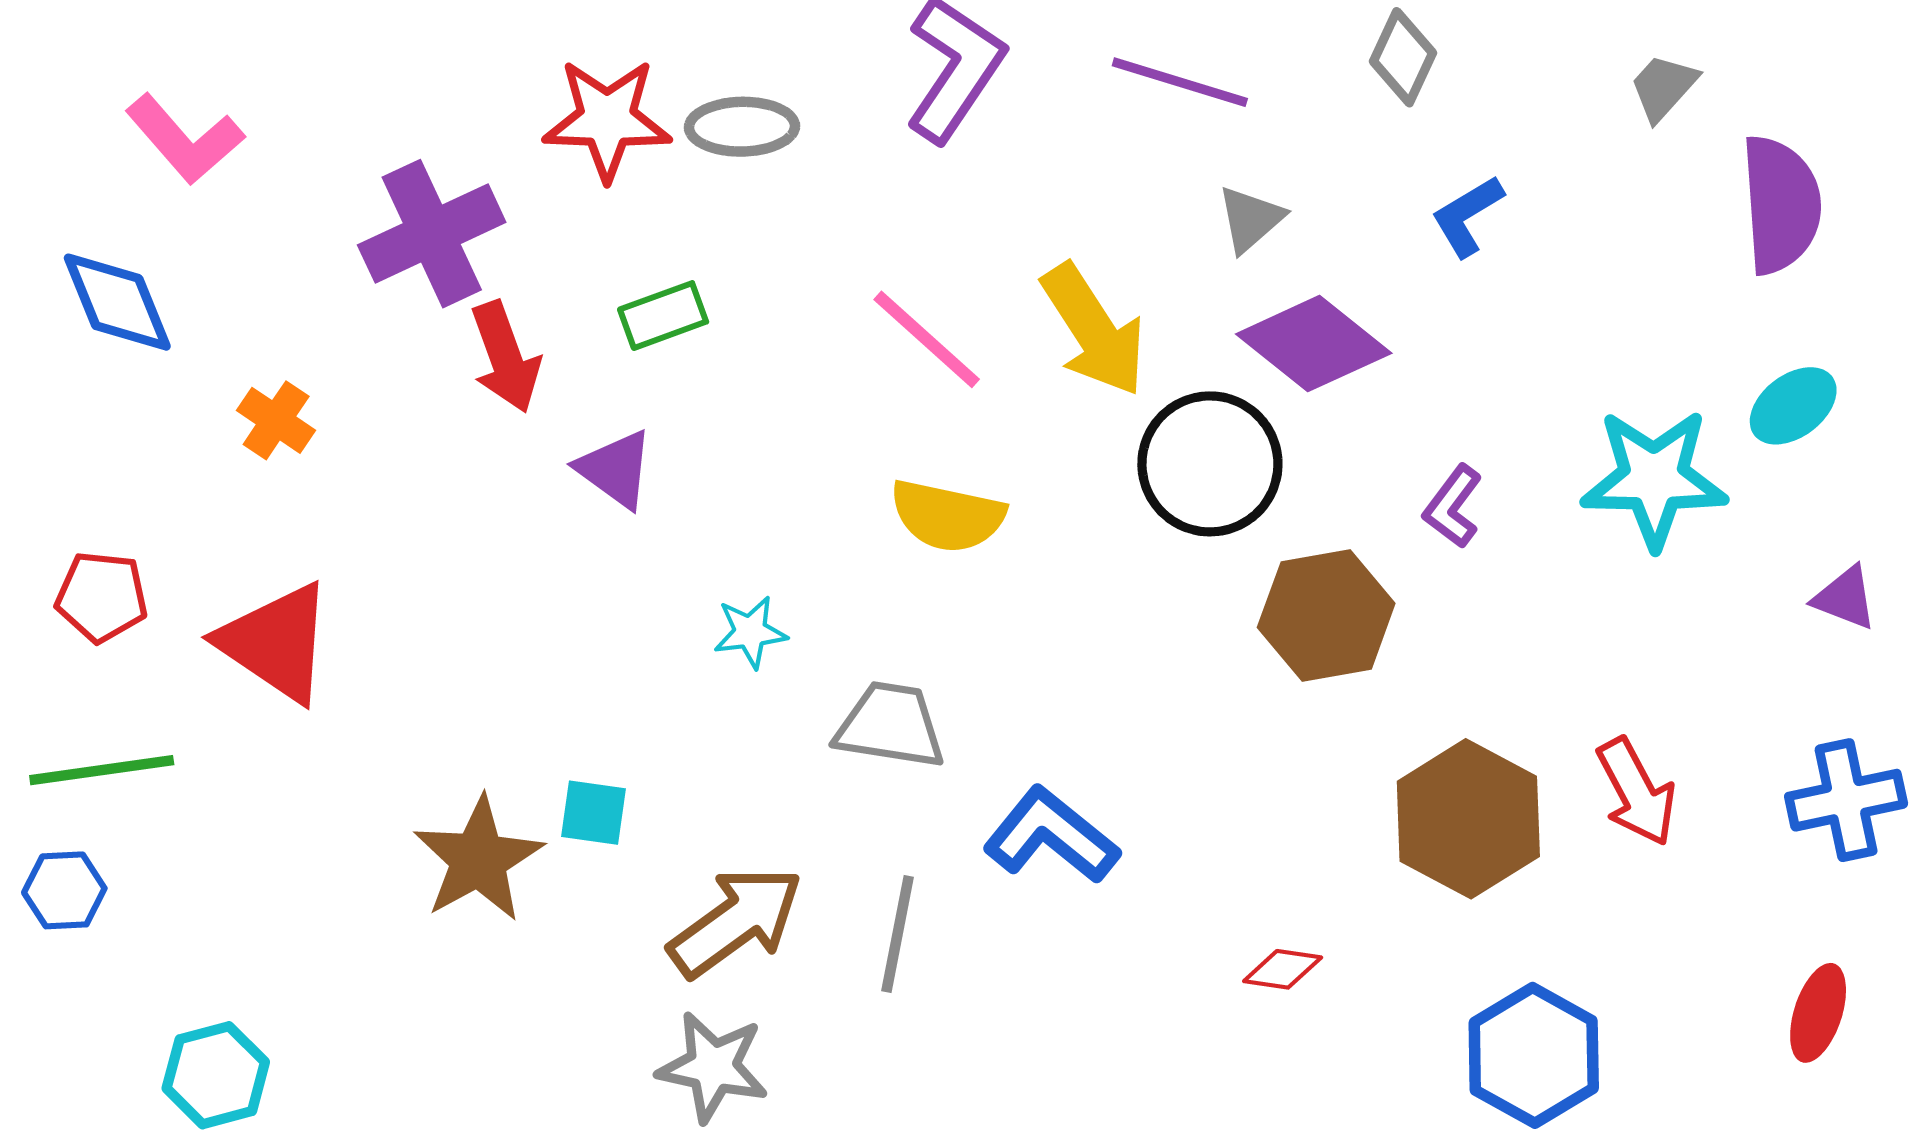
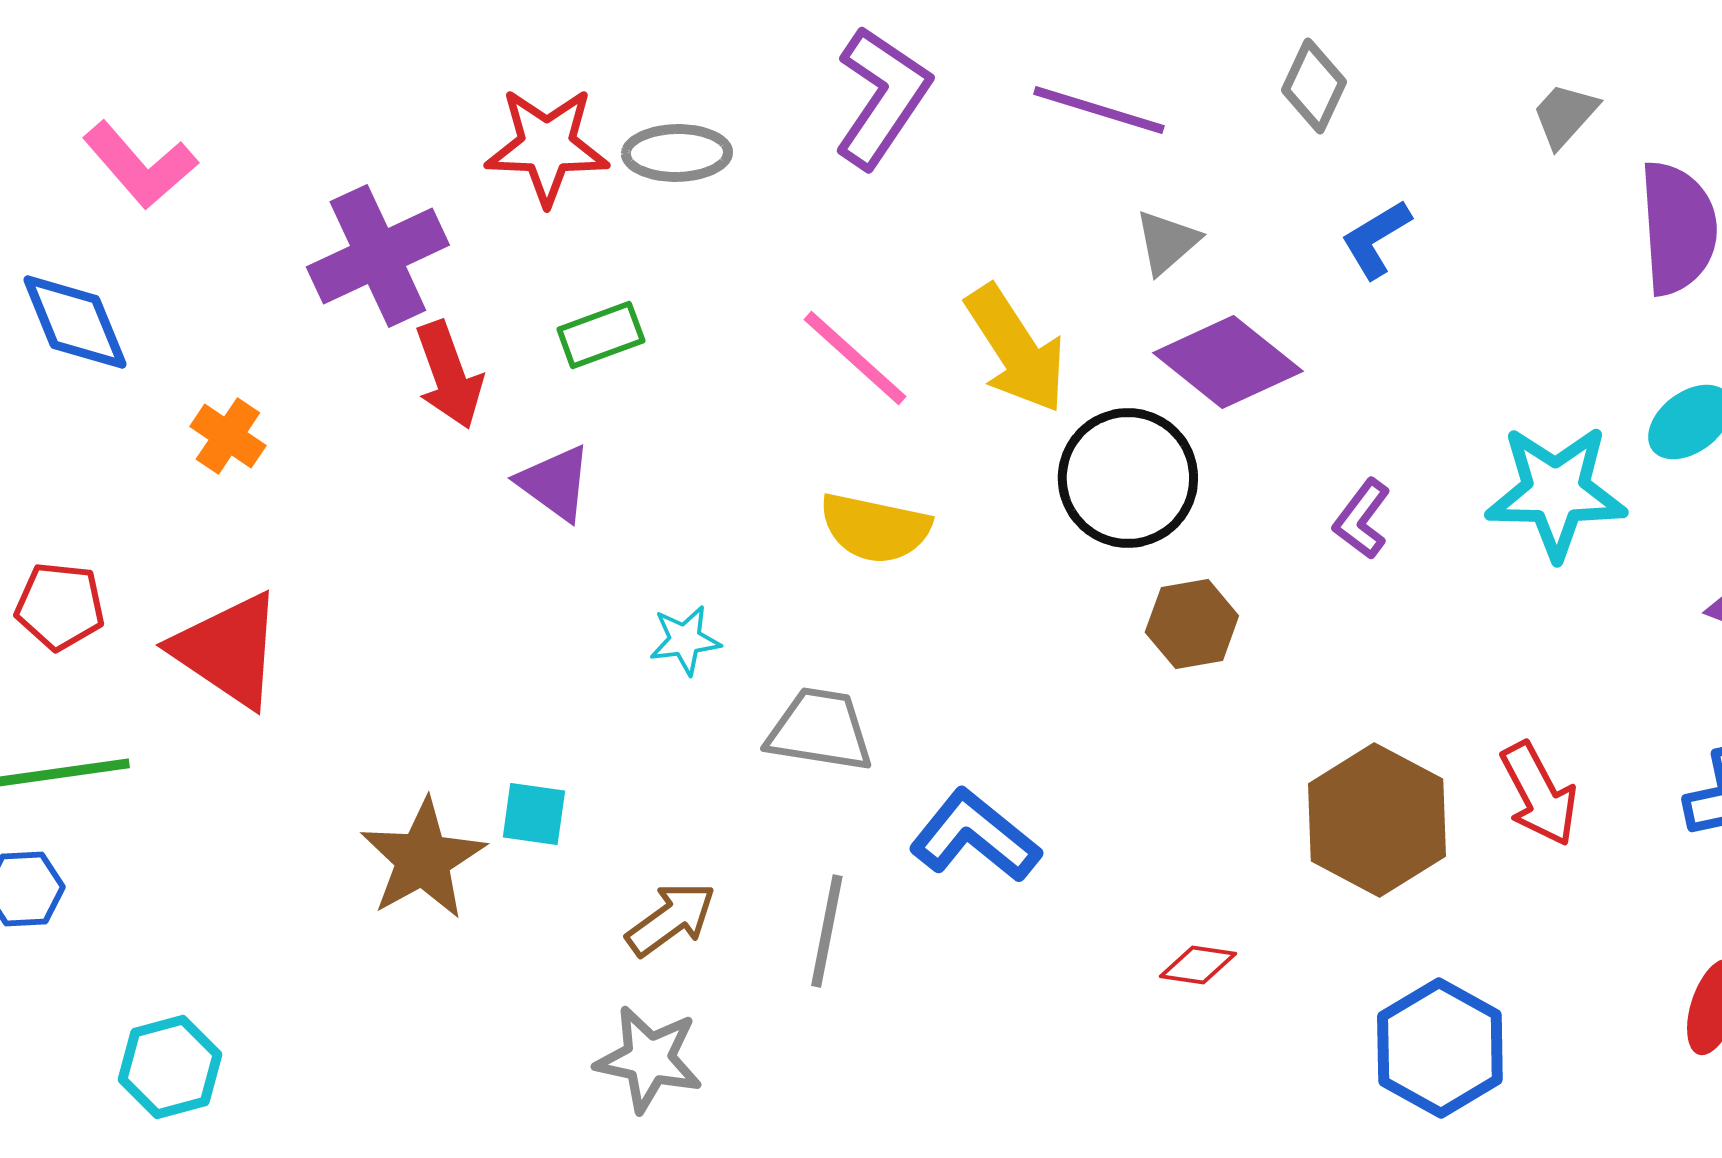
brown hexagon: (1326, 615) -> (1192, 624), moved, size x0.7
brown arrow: (736, 922) -> (671, 919), size x0.7

